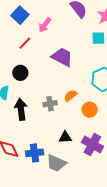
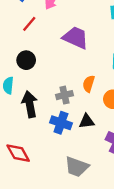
orange semicircle: (70, 96) -> (89, 84), turned -32
black triangle: (65, 137) -> (87, 121), moved
blue cross: (35, 153) -> (61, 123), moved, turned 30

